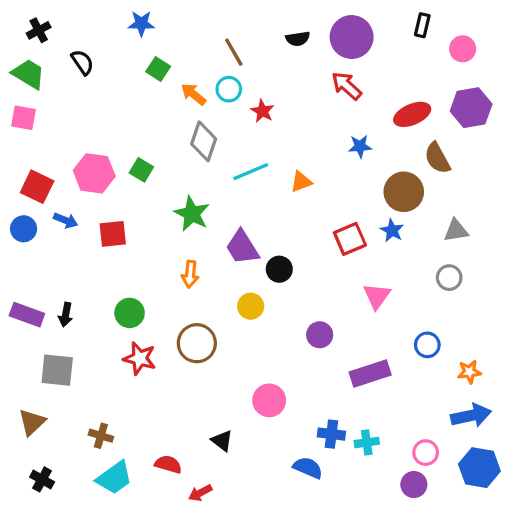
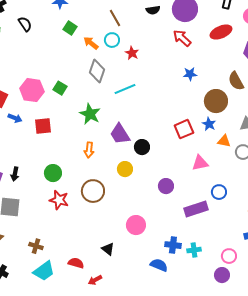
red ellipse: (412, 114) -> (221, 32), moved
orange triangle: (301, 182) -> (224, 141), moved, turned 32
pink triangle: (377, 296) -> (200, 163), turned 42
blue circle: (427, 345) -> (219, 192), moved

